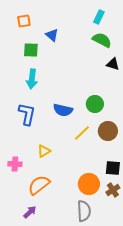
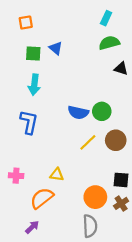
blue triangle: (52, 35) -> (56, 48), moved
green semicircle: (102, 40) -> (109, 43), turned -42
blue semicircle: (63, 110) -> (78, 112), moved
yellow triangle: (44, 151) -> (57, 175), moved, turned 40

